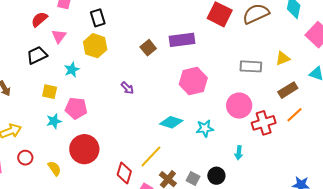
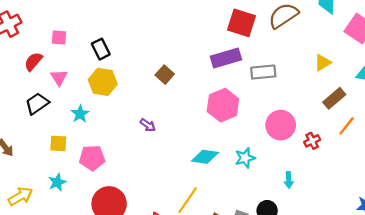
purple rectangle: (182, 40) -> (226, 58), moved
gray rectangle: (251, 66) -> (263, 72), moved
cyan star: (54, 121) -> (57, 182), moved
red cross: (264, 123) -> (312, 141), size x0.6

